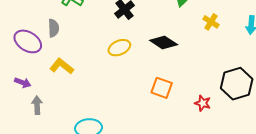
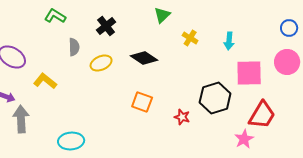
gray semicircle: (54, 28) -> (74, 47), moved
gray arrow: (37, 105) -> (21, 119), size x1.5

